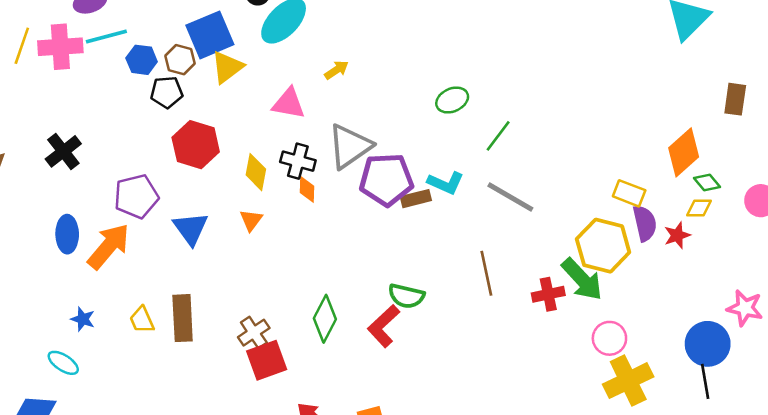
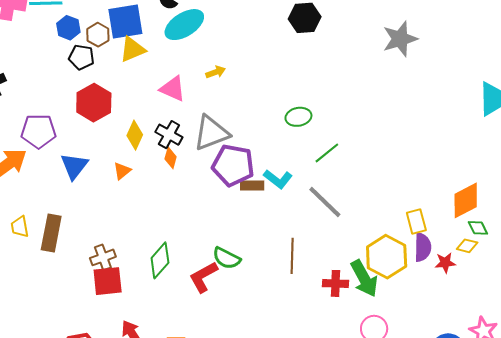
yellow rectangle: (629, 193) -> (416, 221), turned 40

